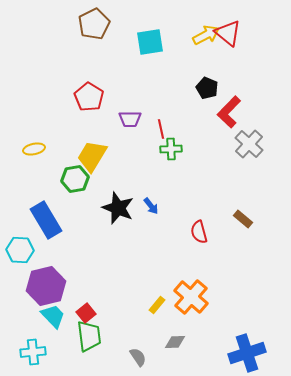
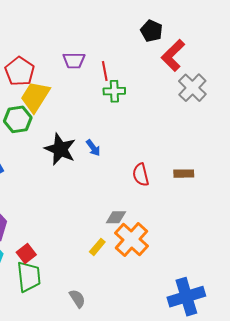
red pentagon: (89, 97) -> (20, 71), moved
brown rectangle: (243, 219) -> (184, 174), moved, turned -42
gray diamond: (175, 342) -> (116, 217), moved

